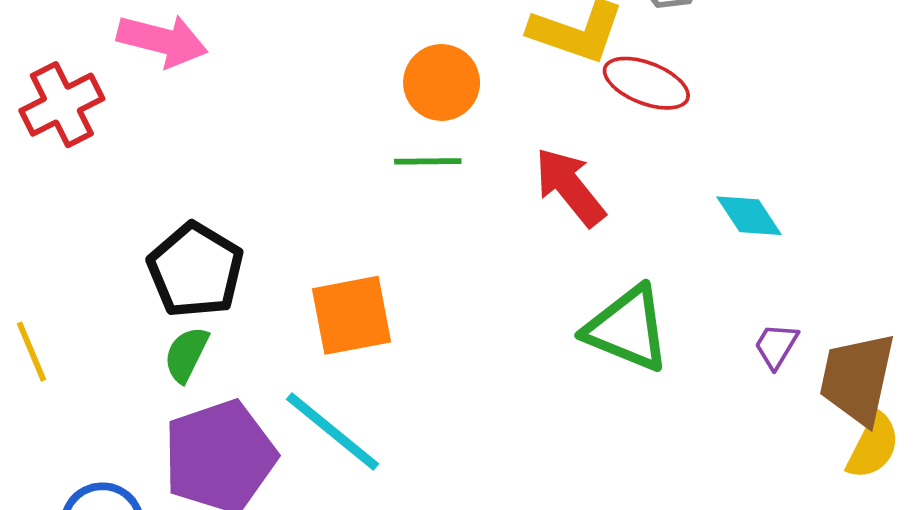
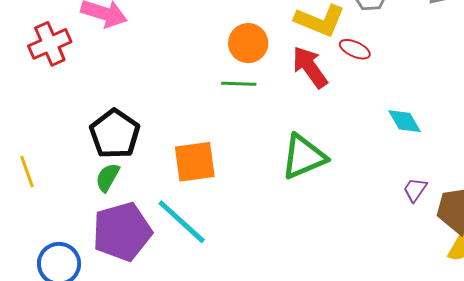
red ellipse: (646, 83) -> (355, 49), size x0.7
red arrow: (570, 187) -> (310, 67), moved
green triangle: (627, 329) -> (304, 157), moved, turned -48

